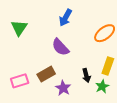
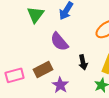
green triangle: (19, 28) -> (35, 15), moved
black arrow: (86, 75) -> (83, 62), moved

